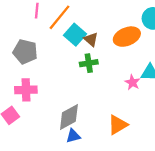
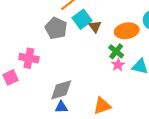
gray pentagon: (25, 52) -> (56, 28), moved
green cross: (89, 63) -> (116, 51), moved, turned 35
pink star: (132, 82) -> (118, 65), moved

